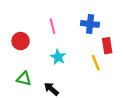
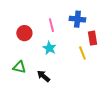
pink line: (52, 26) -> (51, 25), moved
red circle: (21, 41) -> (24, 33), moved

